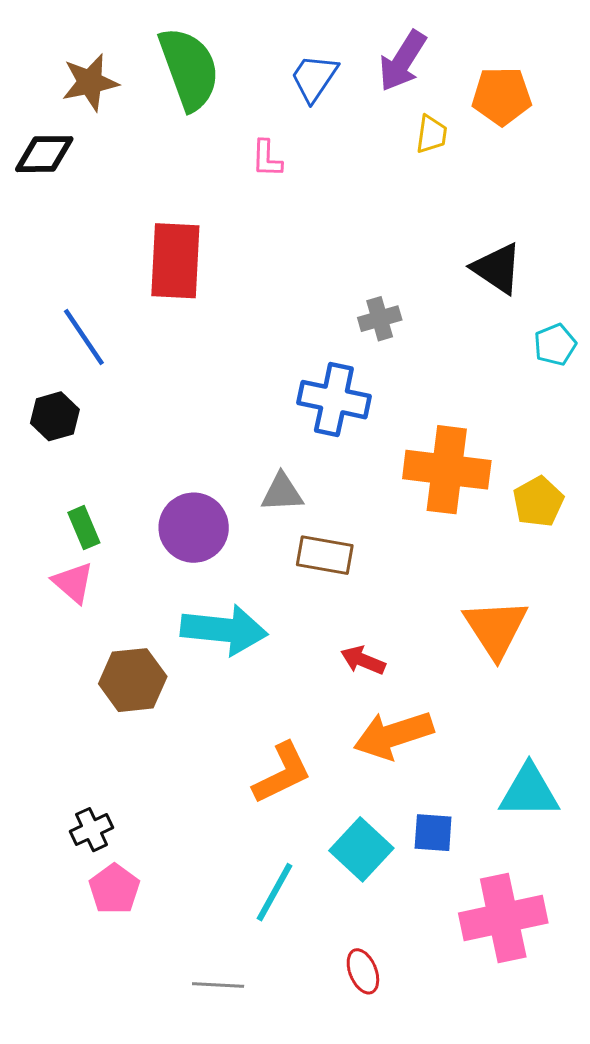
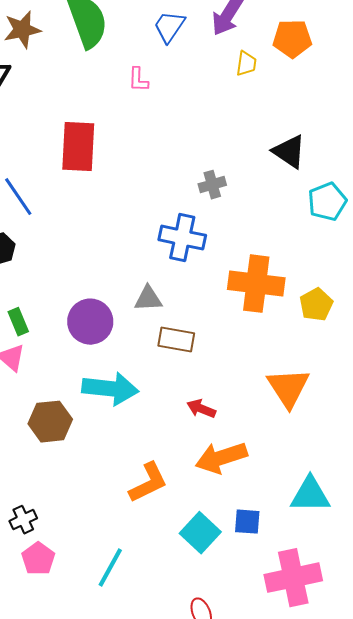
cyan pentagon: (555, 345) -> (327, 202), size x1.4
cyan line: (274, 892) -> (110, 568), moved

